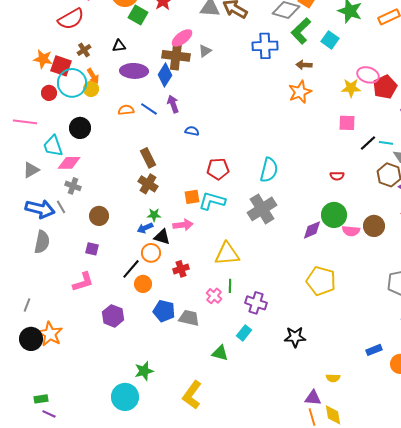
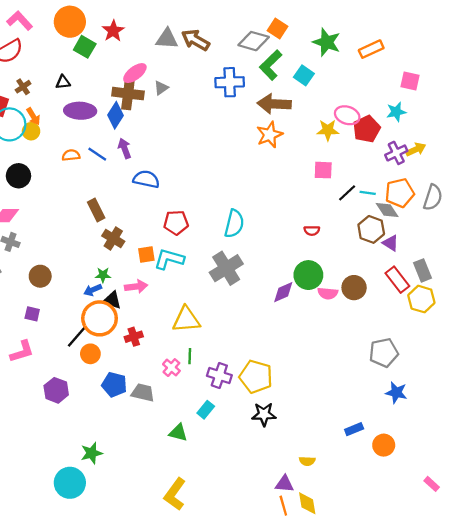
brown arrow: (304, 65) -> (274, 104), size x1.8
blue semicircle: (192, 131) -> (146, 179), size x1.6
brown cross: (148, 184) -> (113, 239), moved
orange circle: (151, 253) -> (100, 318), size x1.6
yellow pentagon: (321, 281) -> (256, 377), moved
yellow L-shape: (192, 395) -> (175, 494), moved

